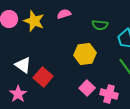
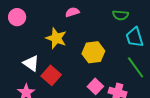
yellow star: (34, 21) -> (56, 38), moved
green semicircle: (100, 25) -> (121, 15), moved

